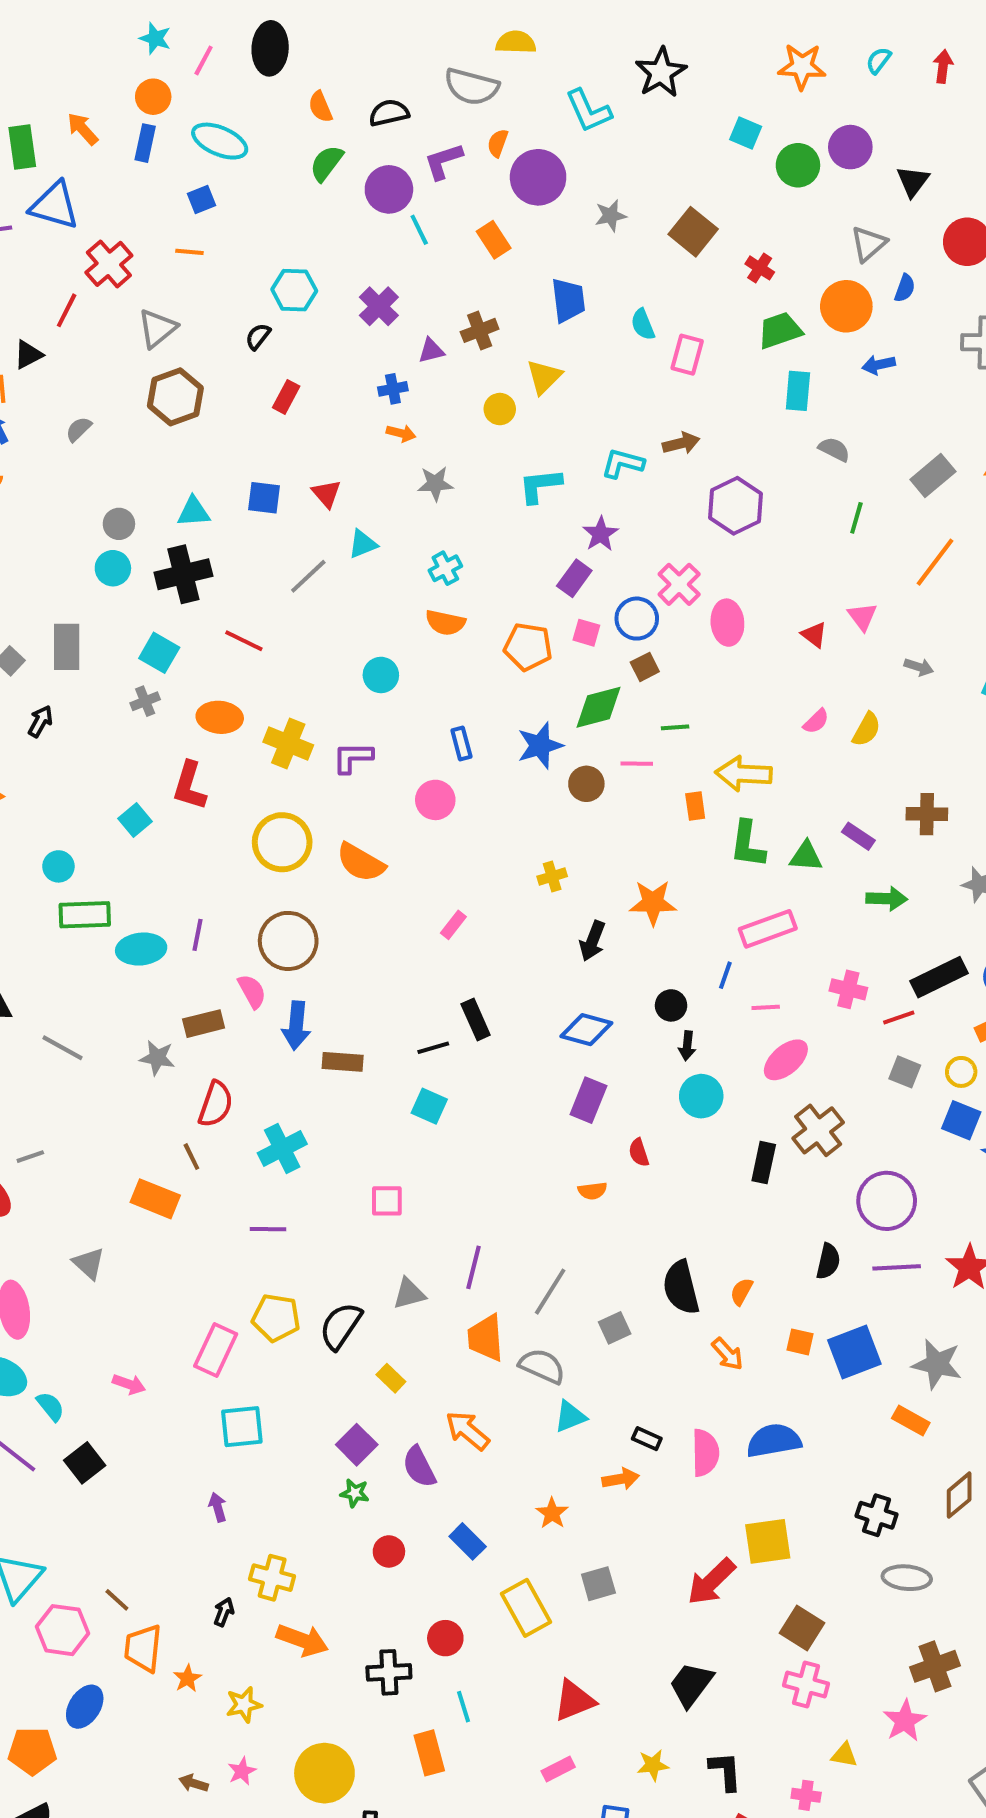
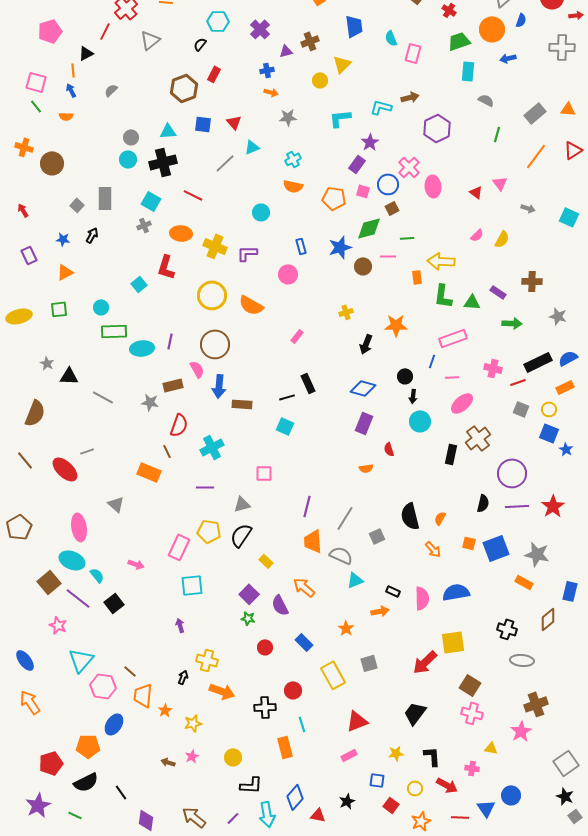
brown hexagon: (175, 397) -> (184, 88), moved
gray triangle: (409, 1294) -> (242, 504), moved
yellow circle: (324, 1773) -> (233, 757), size x0.6

